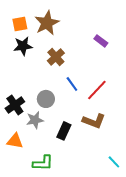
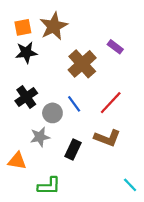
brown cross: (56, 57) -> (82, 64), moved, size x1.4
blue line: (72, 84) -> (74, 104), moved
black cross: (15, 105) -> (26, 97), moved

